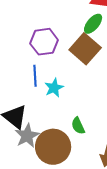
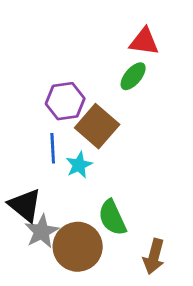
brown square: (85, 49) -> (97, 126), moved
green semicircle: (78, 126) -> (112, 218), size x1.5

